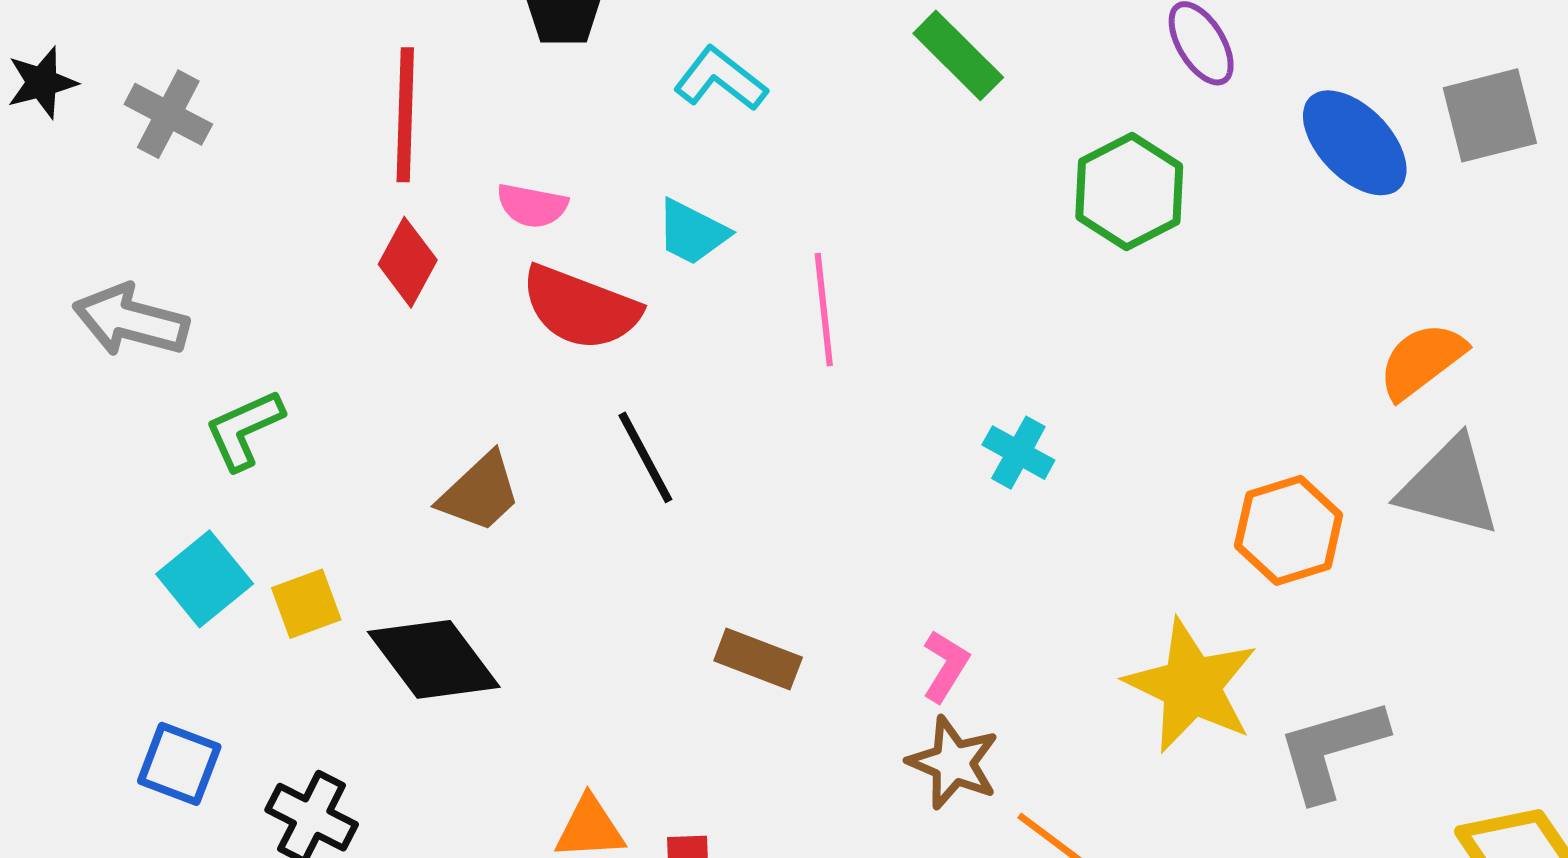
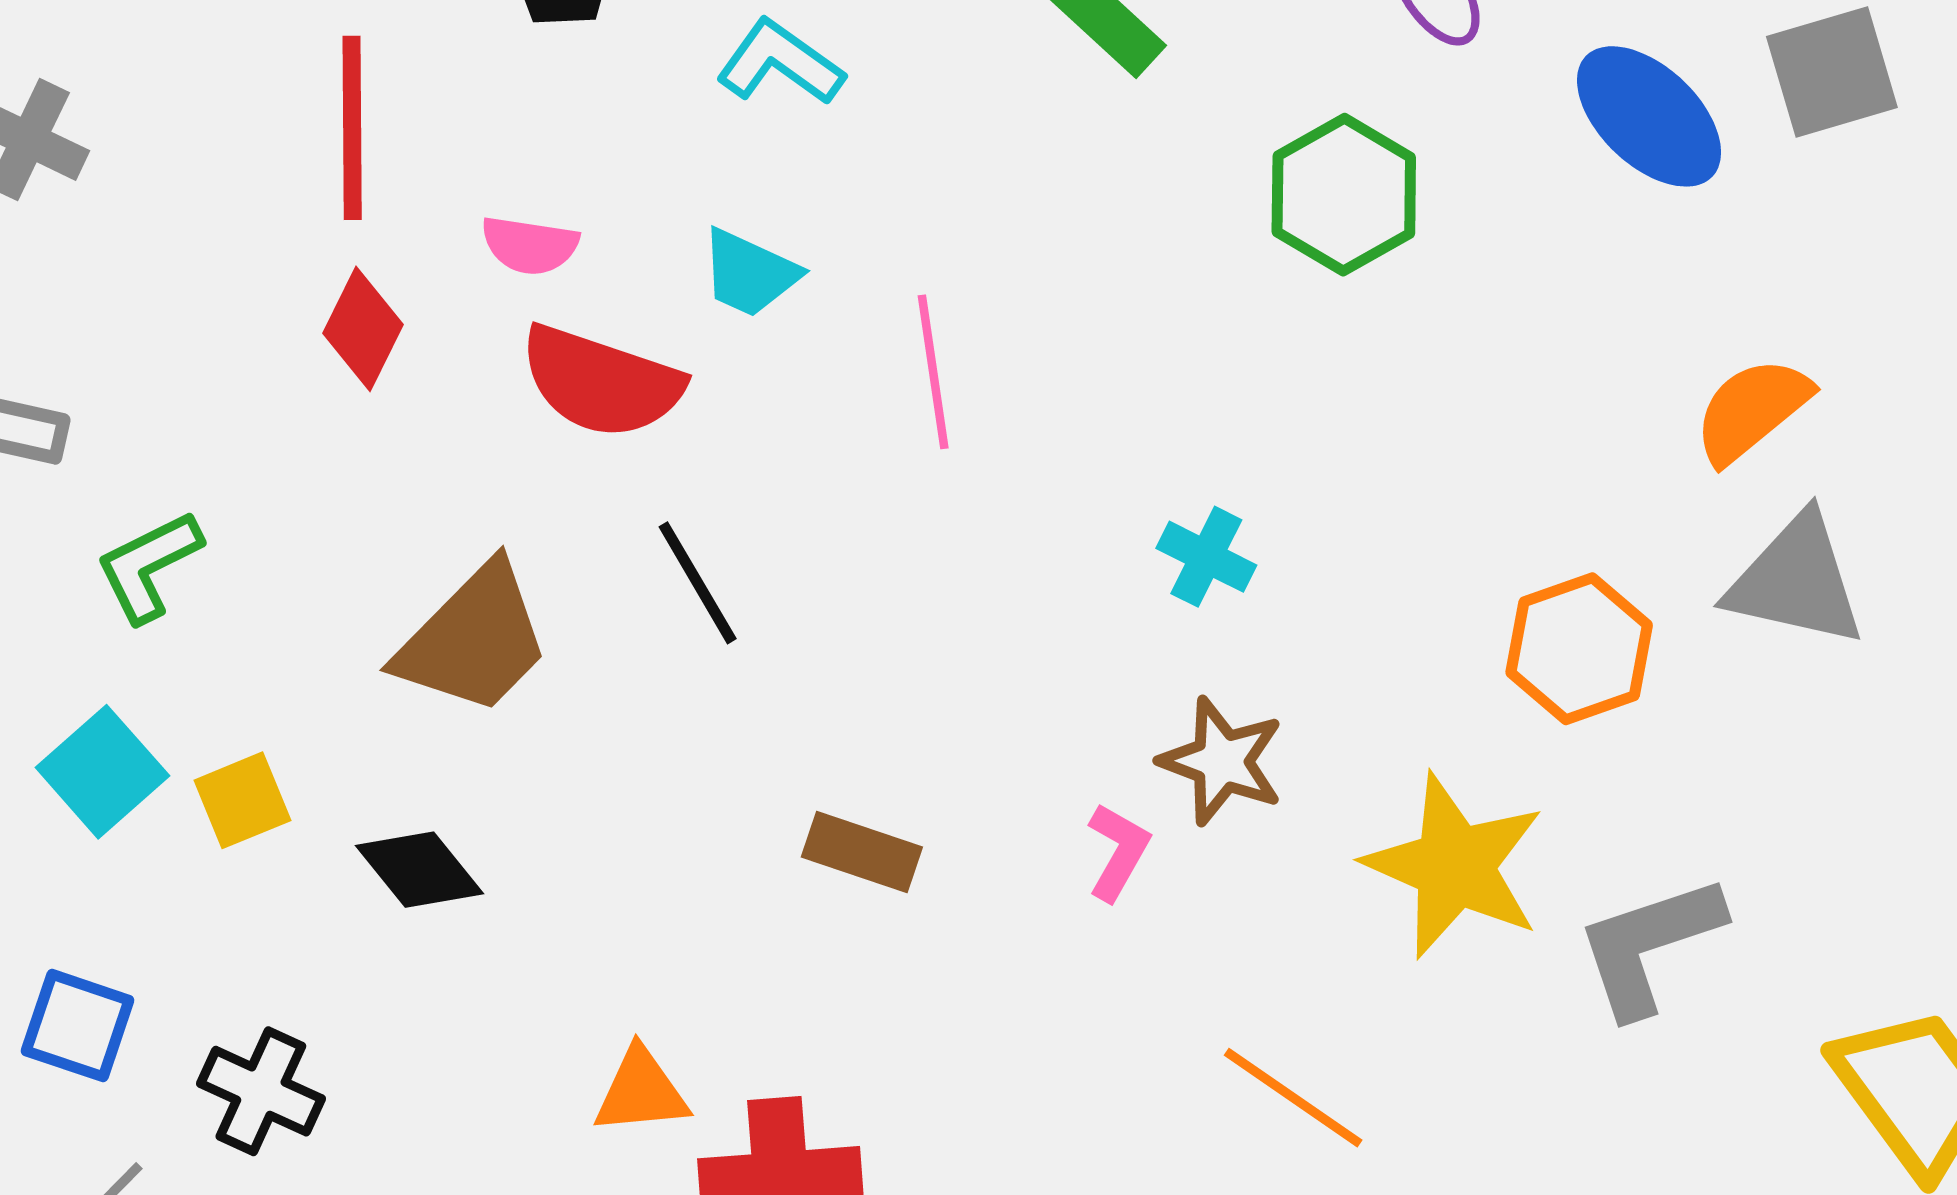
brown trapezoid: (480, 493) -> (474, 639), size x1.4
black diamond: (434, 659) -> (419, 870), size x0.7
brown star: (953, 763) -> (1222, 761), moved

